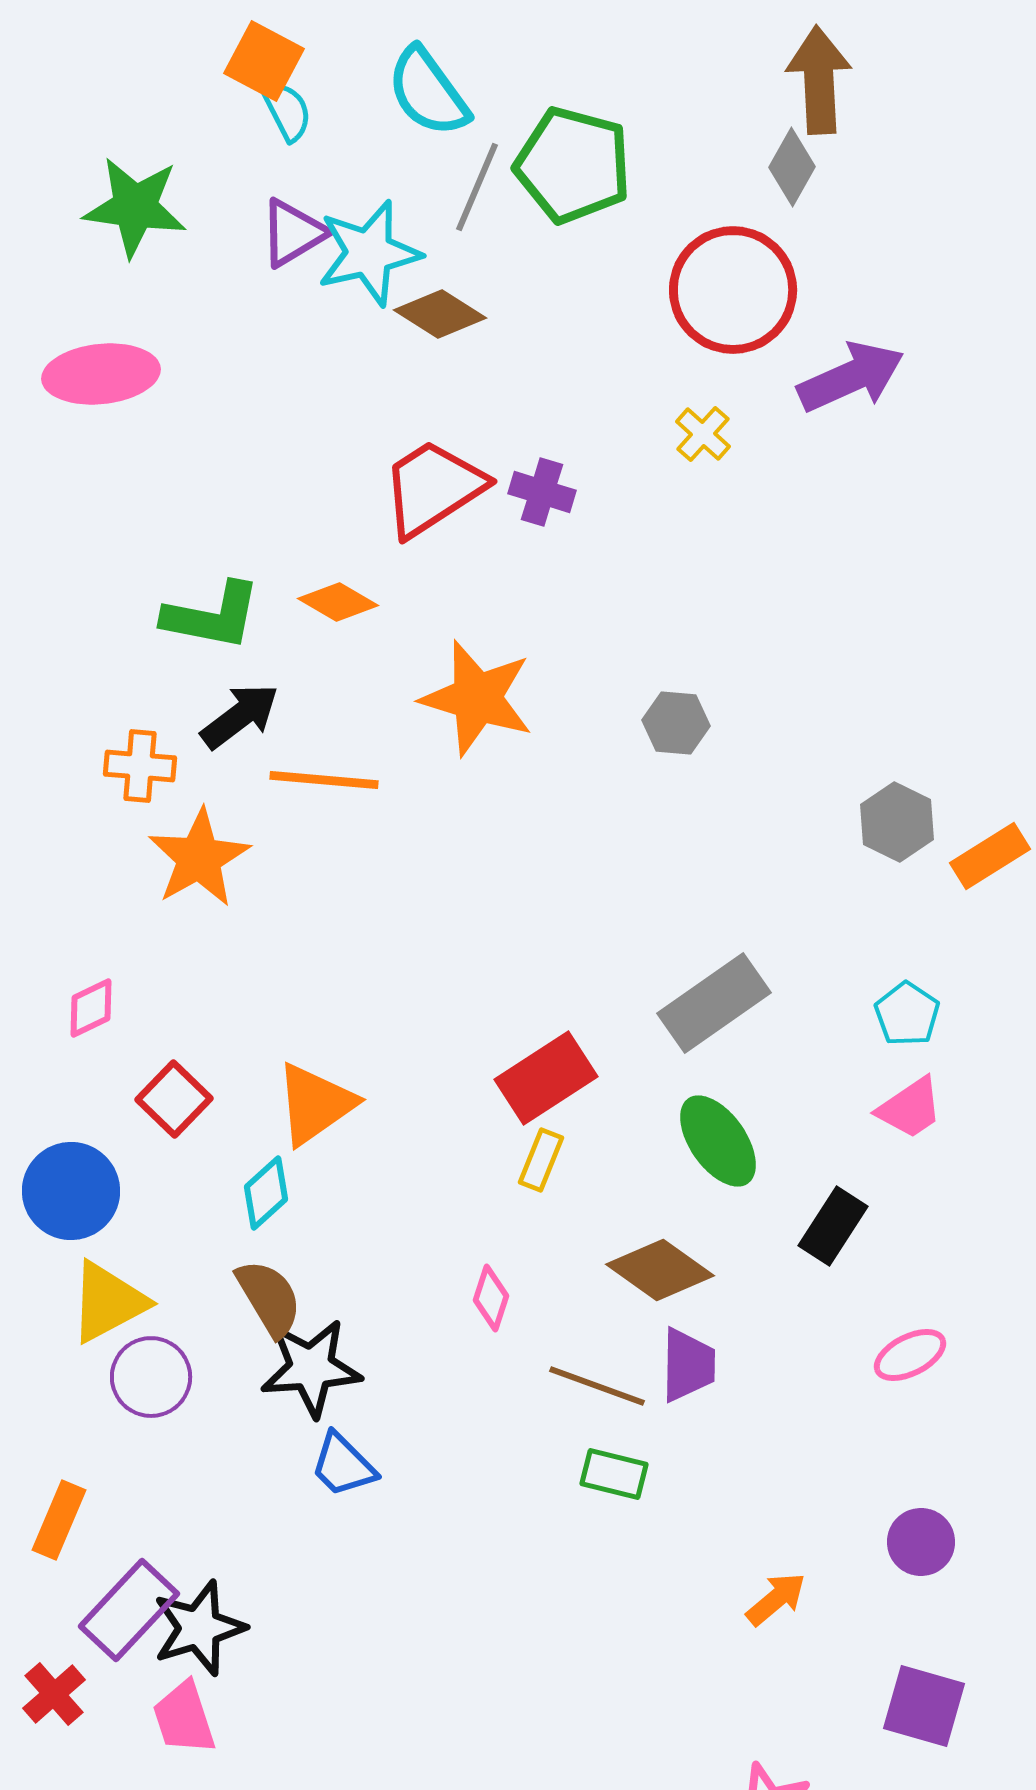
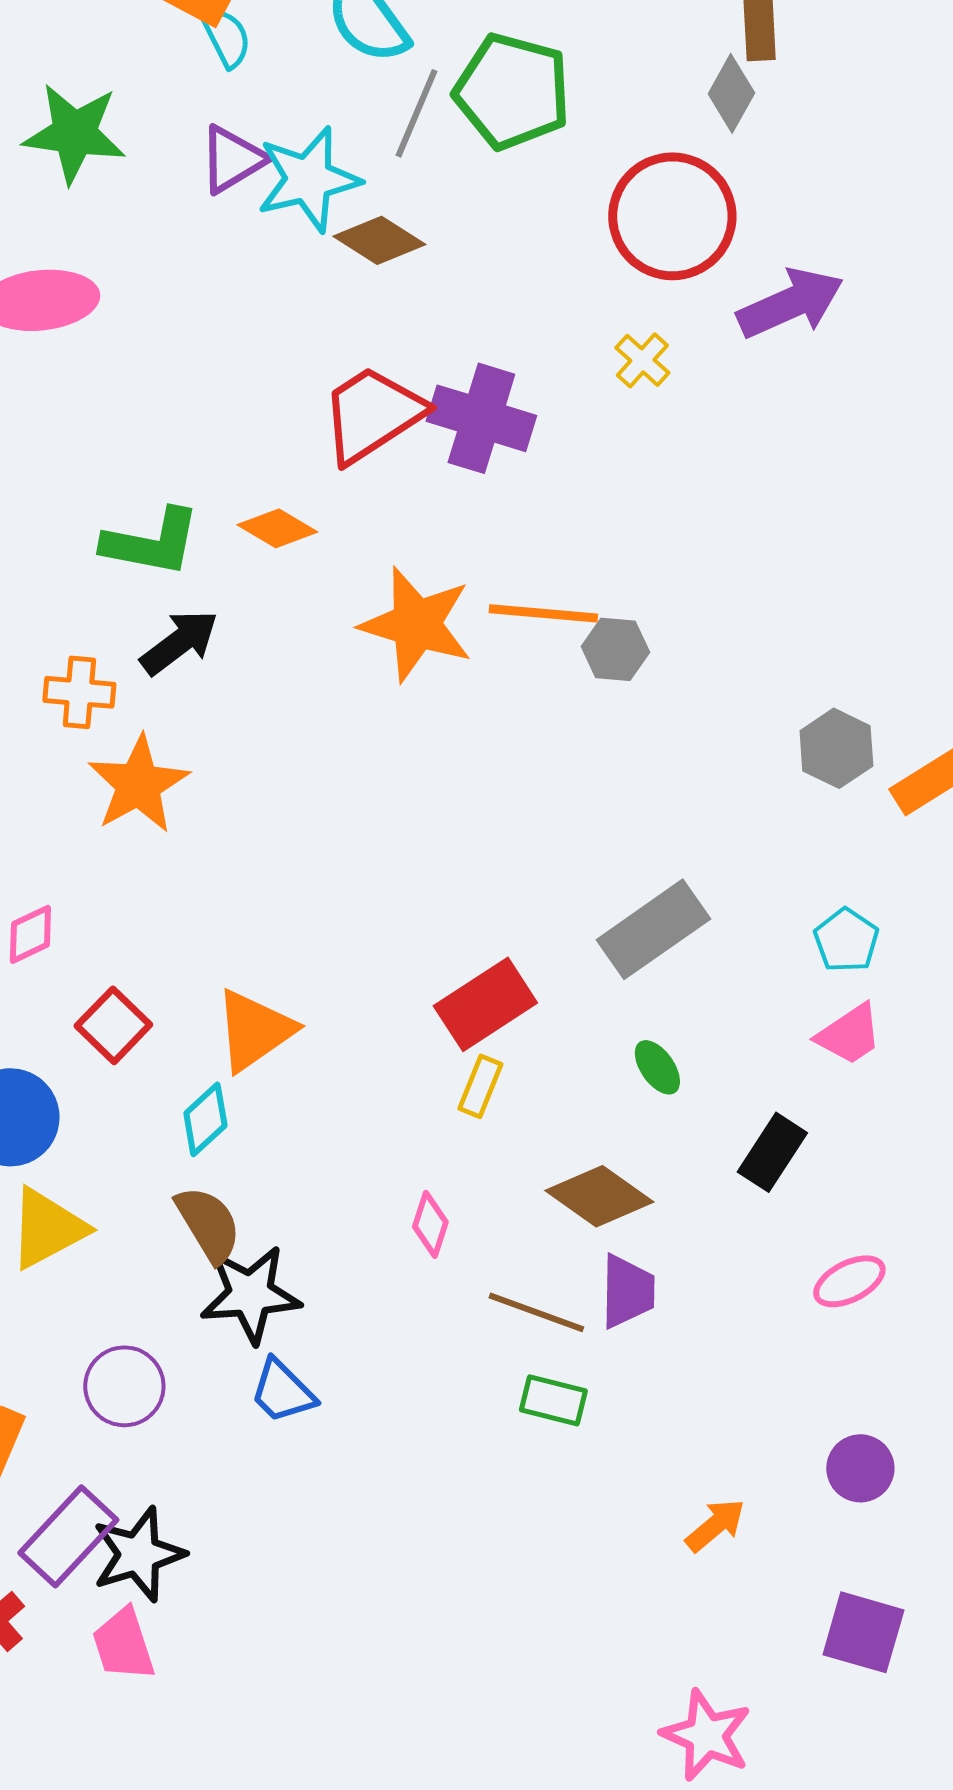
purple cross: (542, 492) -> (481, 418), size x1.6
orange line: (324, 780) -> (543, 613), moved
green ellipse: (718, 1141) -> (657, 1067), size x0.6
purple circle: (151, 1377) -> (124, 1386), moved

